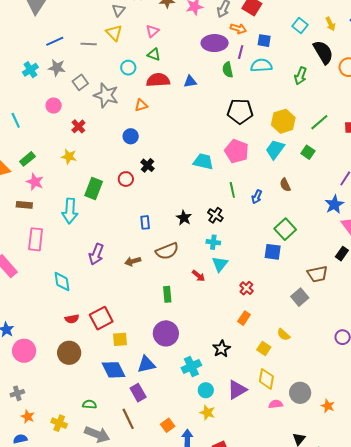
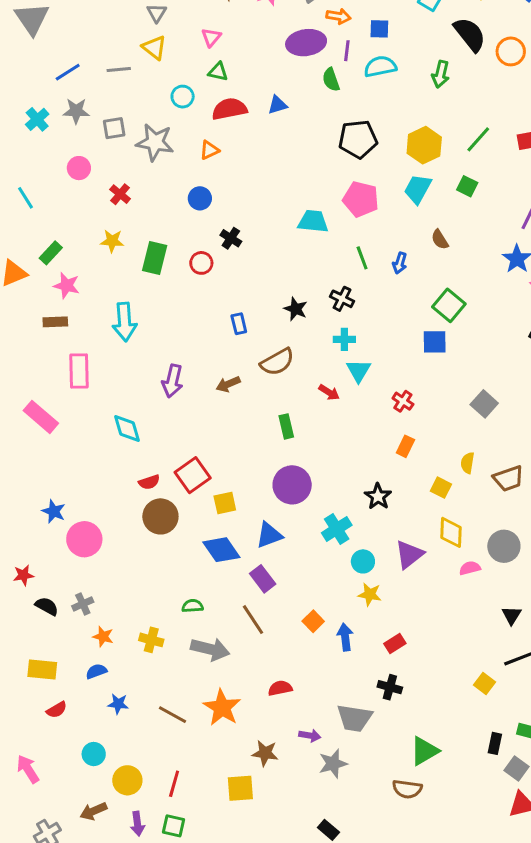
gray square: (80, 82) -> (114, 128), turned 35
green rectangle: (94, 188) -> (155, 258), moved
brown trapezoid: (317, 274) -> (508, 478), moved
yellow semicircle: (283, 335) -> (467, 463), turned 64
brown circle: (69, 353) -> (160, 516), moved

